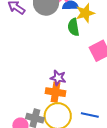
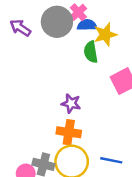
purple star: (58, 78) -> (71, 103), moved

